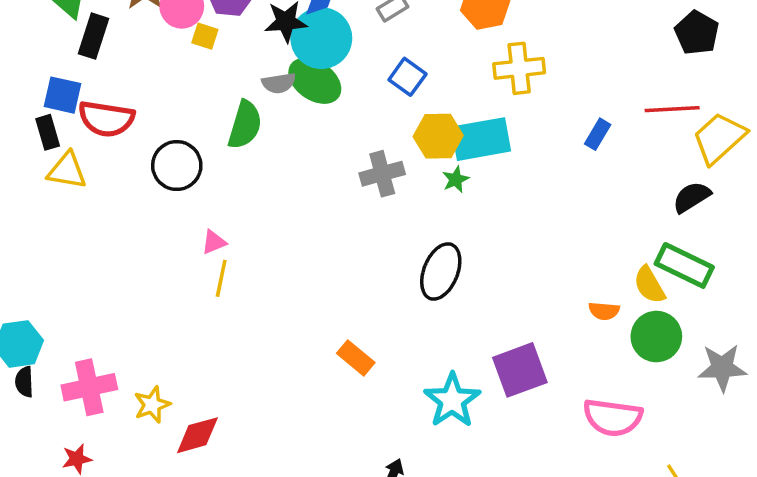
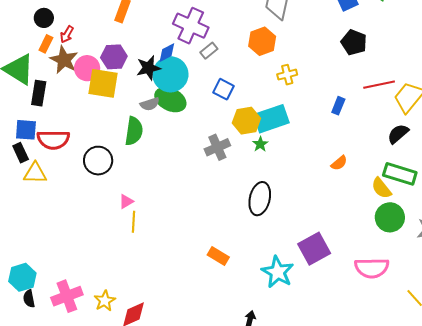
black pentagon: (697, 33) -> (354, 42), moved
yellow square: (205, 36) -> (103, 83), size x2.0
yellow cross: (519, 68) -> (287, 75), size x0.7
orange semicircle: (604, 311) -> (339, 163), moved, turned -36

